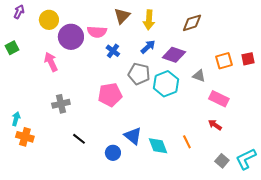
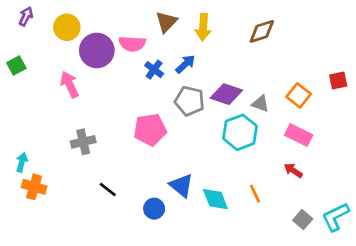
blue arrow: (148, 47) -> (185, 64), moved
purple diamond: (174, 55) -> (226, 94), moved
orange square: (224, 61) -> (299, 95), moved, turned -36
gray triangle: (199, 76) -> (260, 104), moved
cyan hexagon: (166, 84) -> (240, 132), moved

